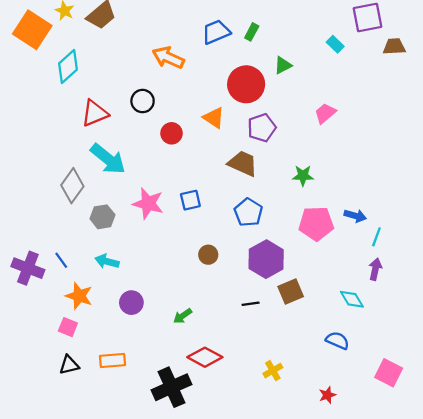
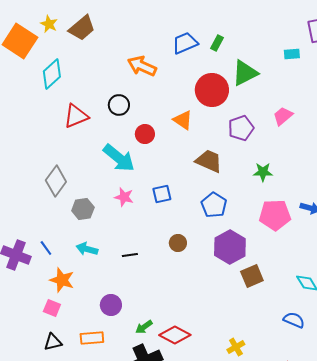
cyan rectangle: (335, 44) -> (292, 54), turned -49
green triangle: (283, 65) -> (245, 73), size x1.6
purple pentagon: (262, 128) -> (241, 128), moved
cyan arrow: (108, 159) -> (119, 158), moved
pink star: (148, 203) -> (124, 197), size x0.7
purple circle: (131, 303) -> (111, 305), moved
black line: (251, 304) -> (130, 255), moved
green arrow: (183, 316) -> (144, 327), moved

